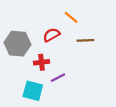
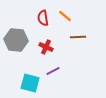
red semicircle: (51, 35) -> (43, 18), moved, turned -70
red cross: (42, 62) -> (46, 47), moved, turned 32

